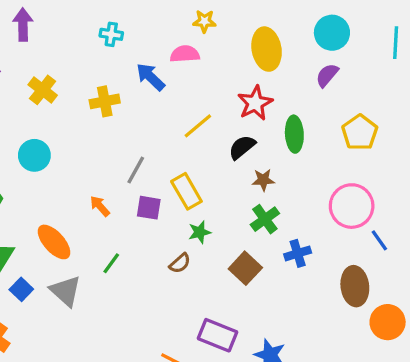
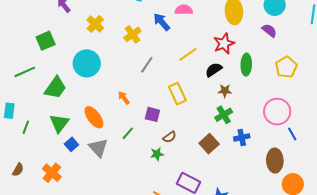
purple semicircle: (327, 75) -> (269, 31), turned 84
yellow cross: (105, 101) -> (132, 34), turned -30
cyan circle: (34, 155) -> (87, 63), size x1.4
gray line: (136, 170) -> (147, 65), moved
purple square: (149, 208) -> (152, 114), moved
green star: (200, 232) -> (157, 154), moved

